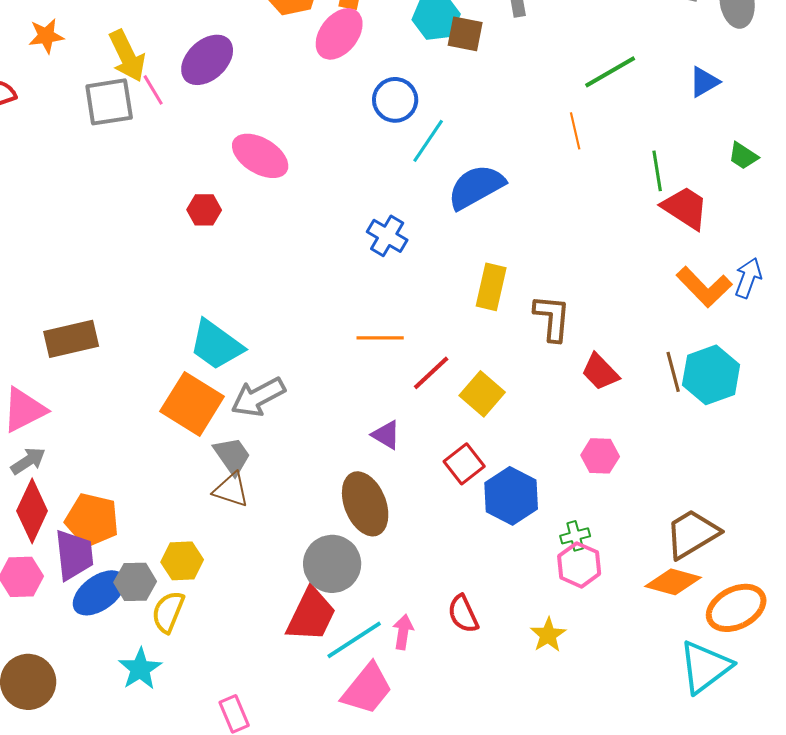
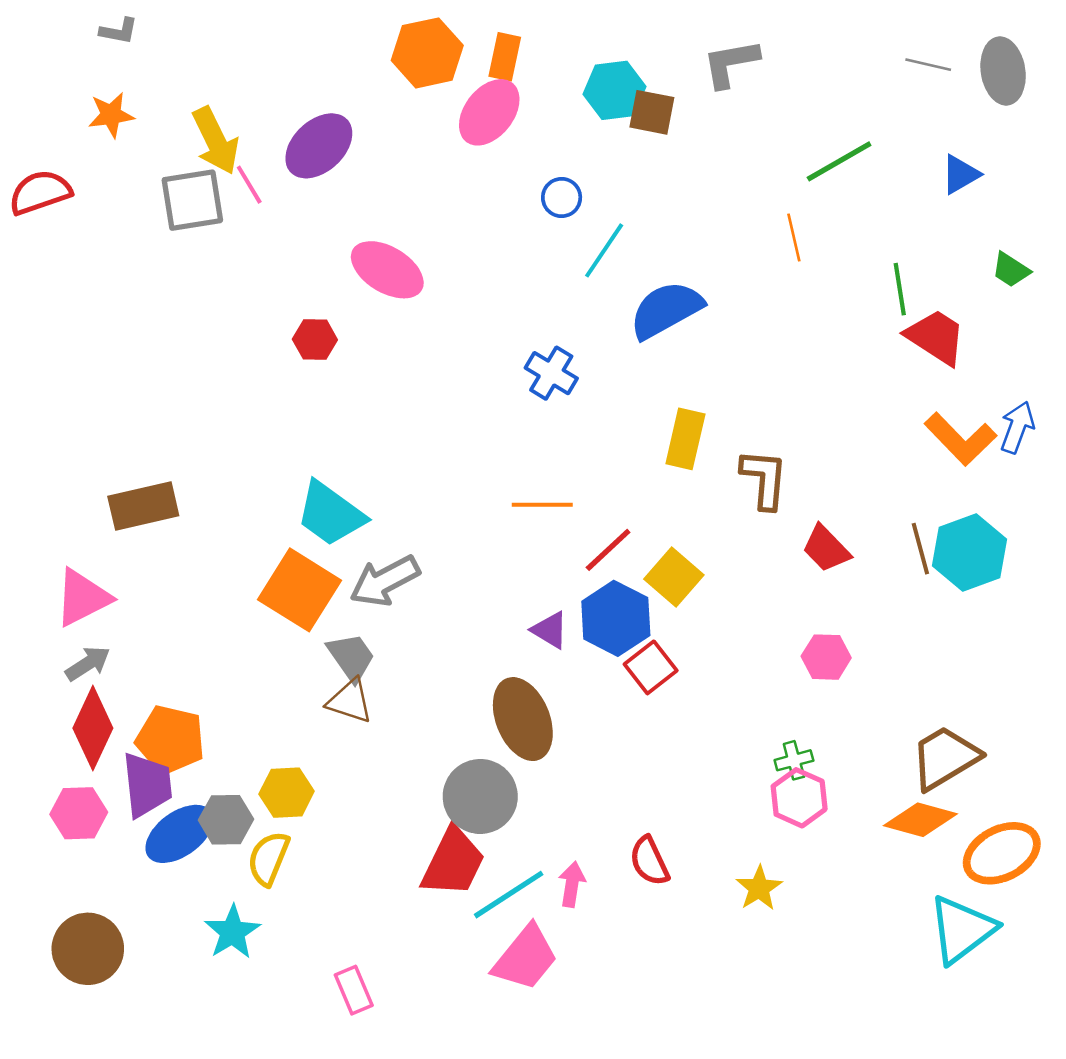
blue circle: (395, 100) -> (562, 198), size x0.7
blue hexagon: (511, 496) -> (616, 618), moved

